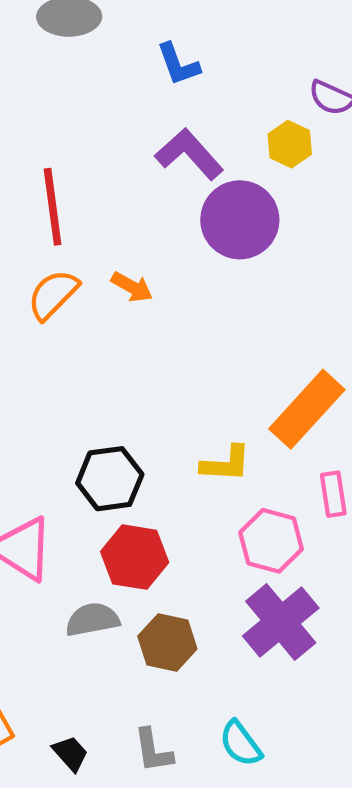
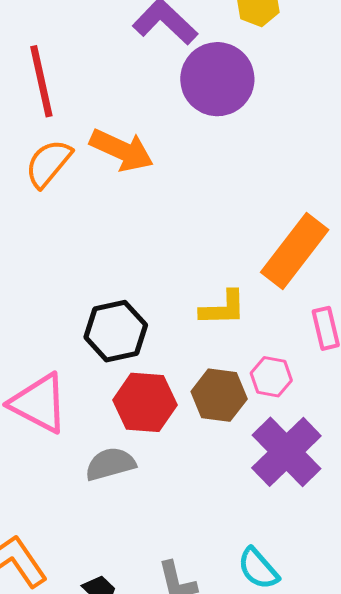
orange arrow: (132, 287) -> (122, 150), size x1.6
pink hexagon: (271, 541) -> (271, 377), size x0.7
brown hexagon: (167, 643) -> (219, 395), moved

